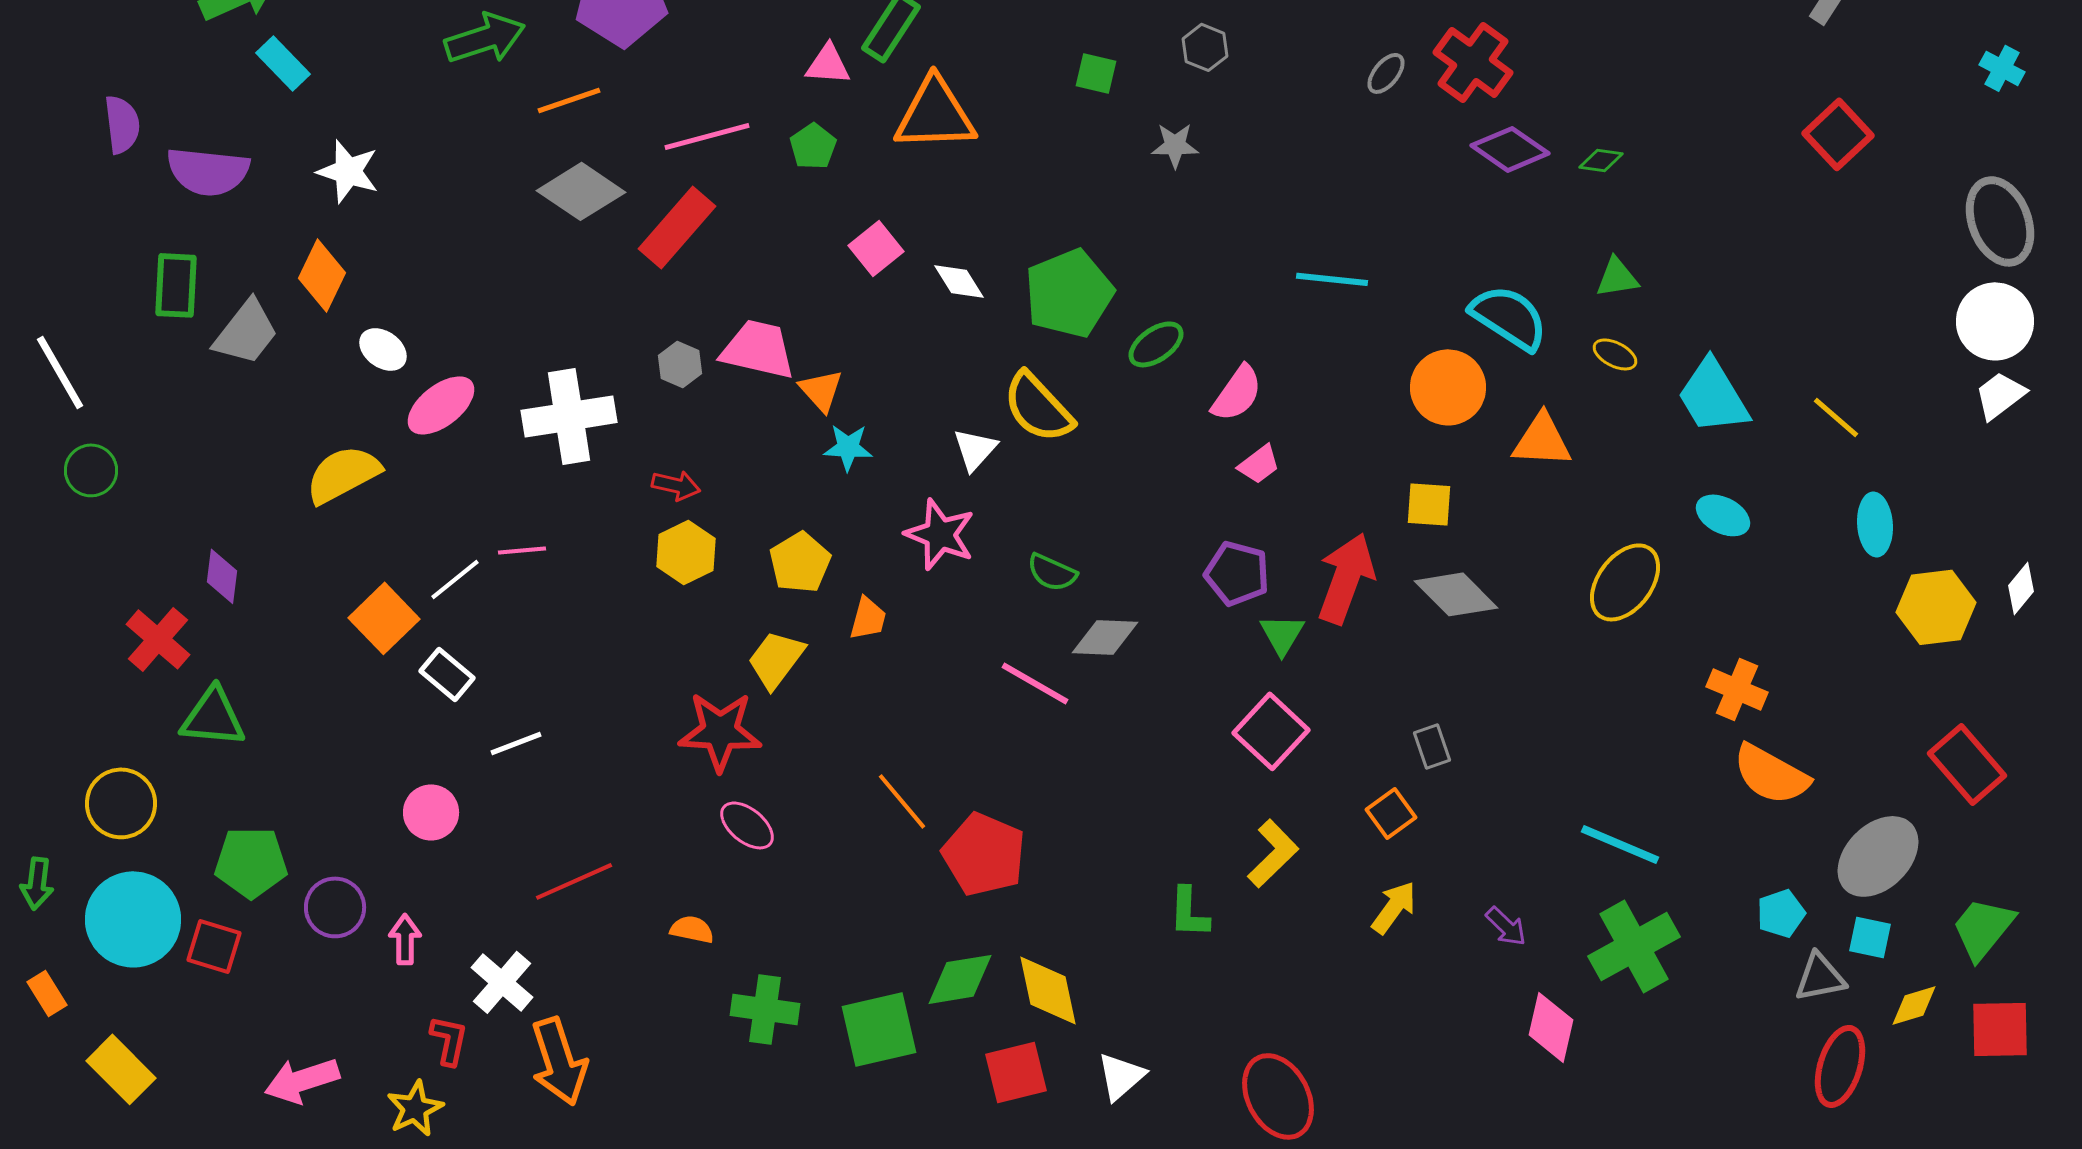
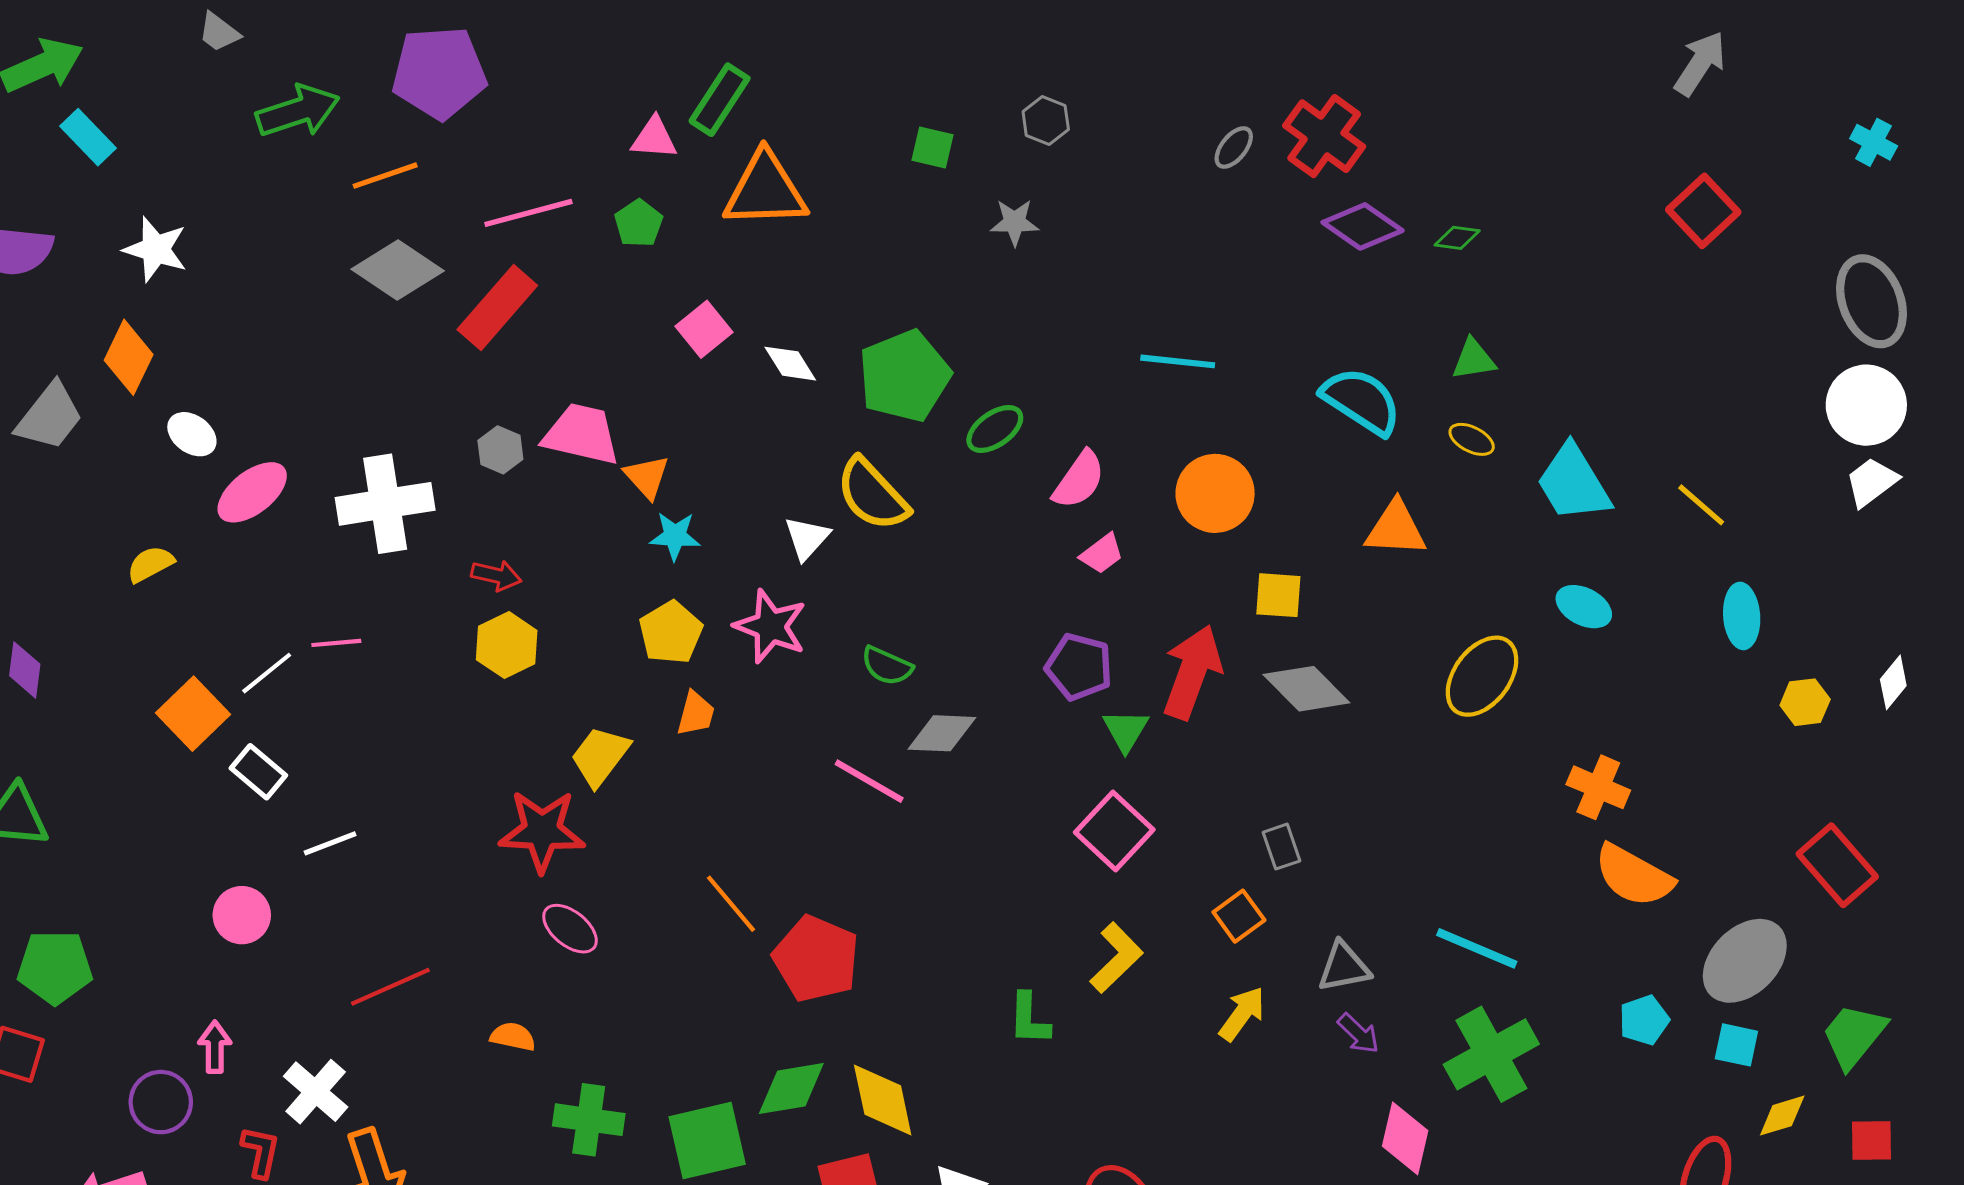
orange circle: (1448, 387) -> (1215, 493), moved
yellow semicircle: (343, 474) -> (150, 564), size x0.6
yellow pentagon: (800, 562) -> (671, 633), moved
yellow hexagon: (1936, 607) -> (1805, 702), size x0.6
purple circle: (335, 907) -> (161, 1102), moved
gray triangle: (1820, 977) -> (1344, 967), moved
red square: (2000, 1029) -> (1872, 1140), size x0.7

